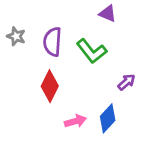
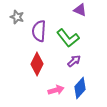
gray star: (16, 36) -> (17, 17), moved
purple arrow: (127, 82) -> (74, 61), moved

